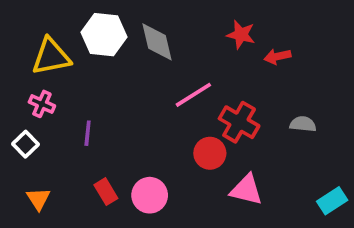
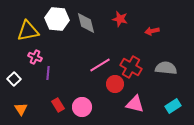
red star: (241, 35) -> (120, 19), moved
pink line: (193, 95) -> (100, 65), moved
pink cross: (42, 104) -> (35, 57), moved
gray semicircle: (303, 124) -> (166, 68), size x1.5
cyan rectangle: (332, 201) -> (173, 106), moved

